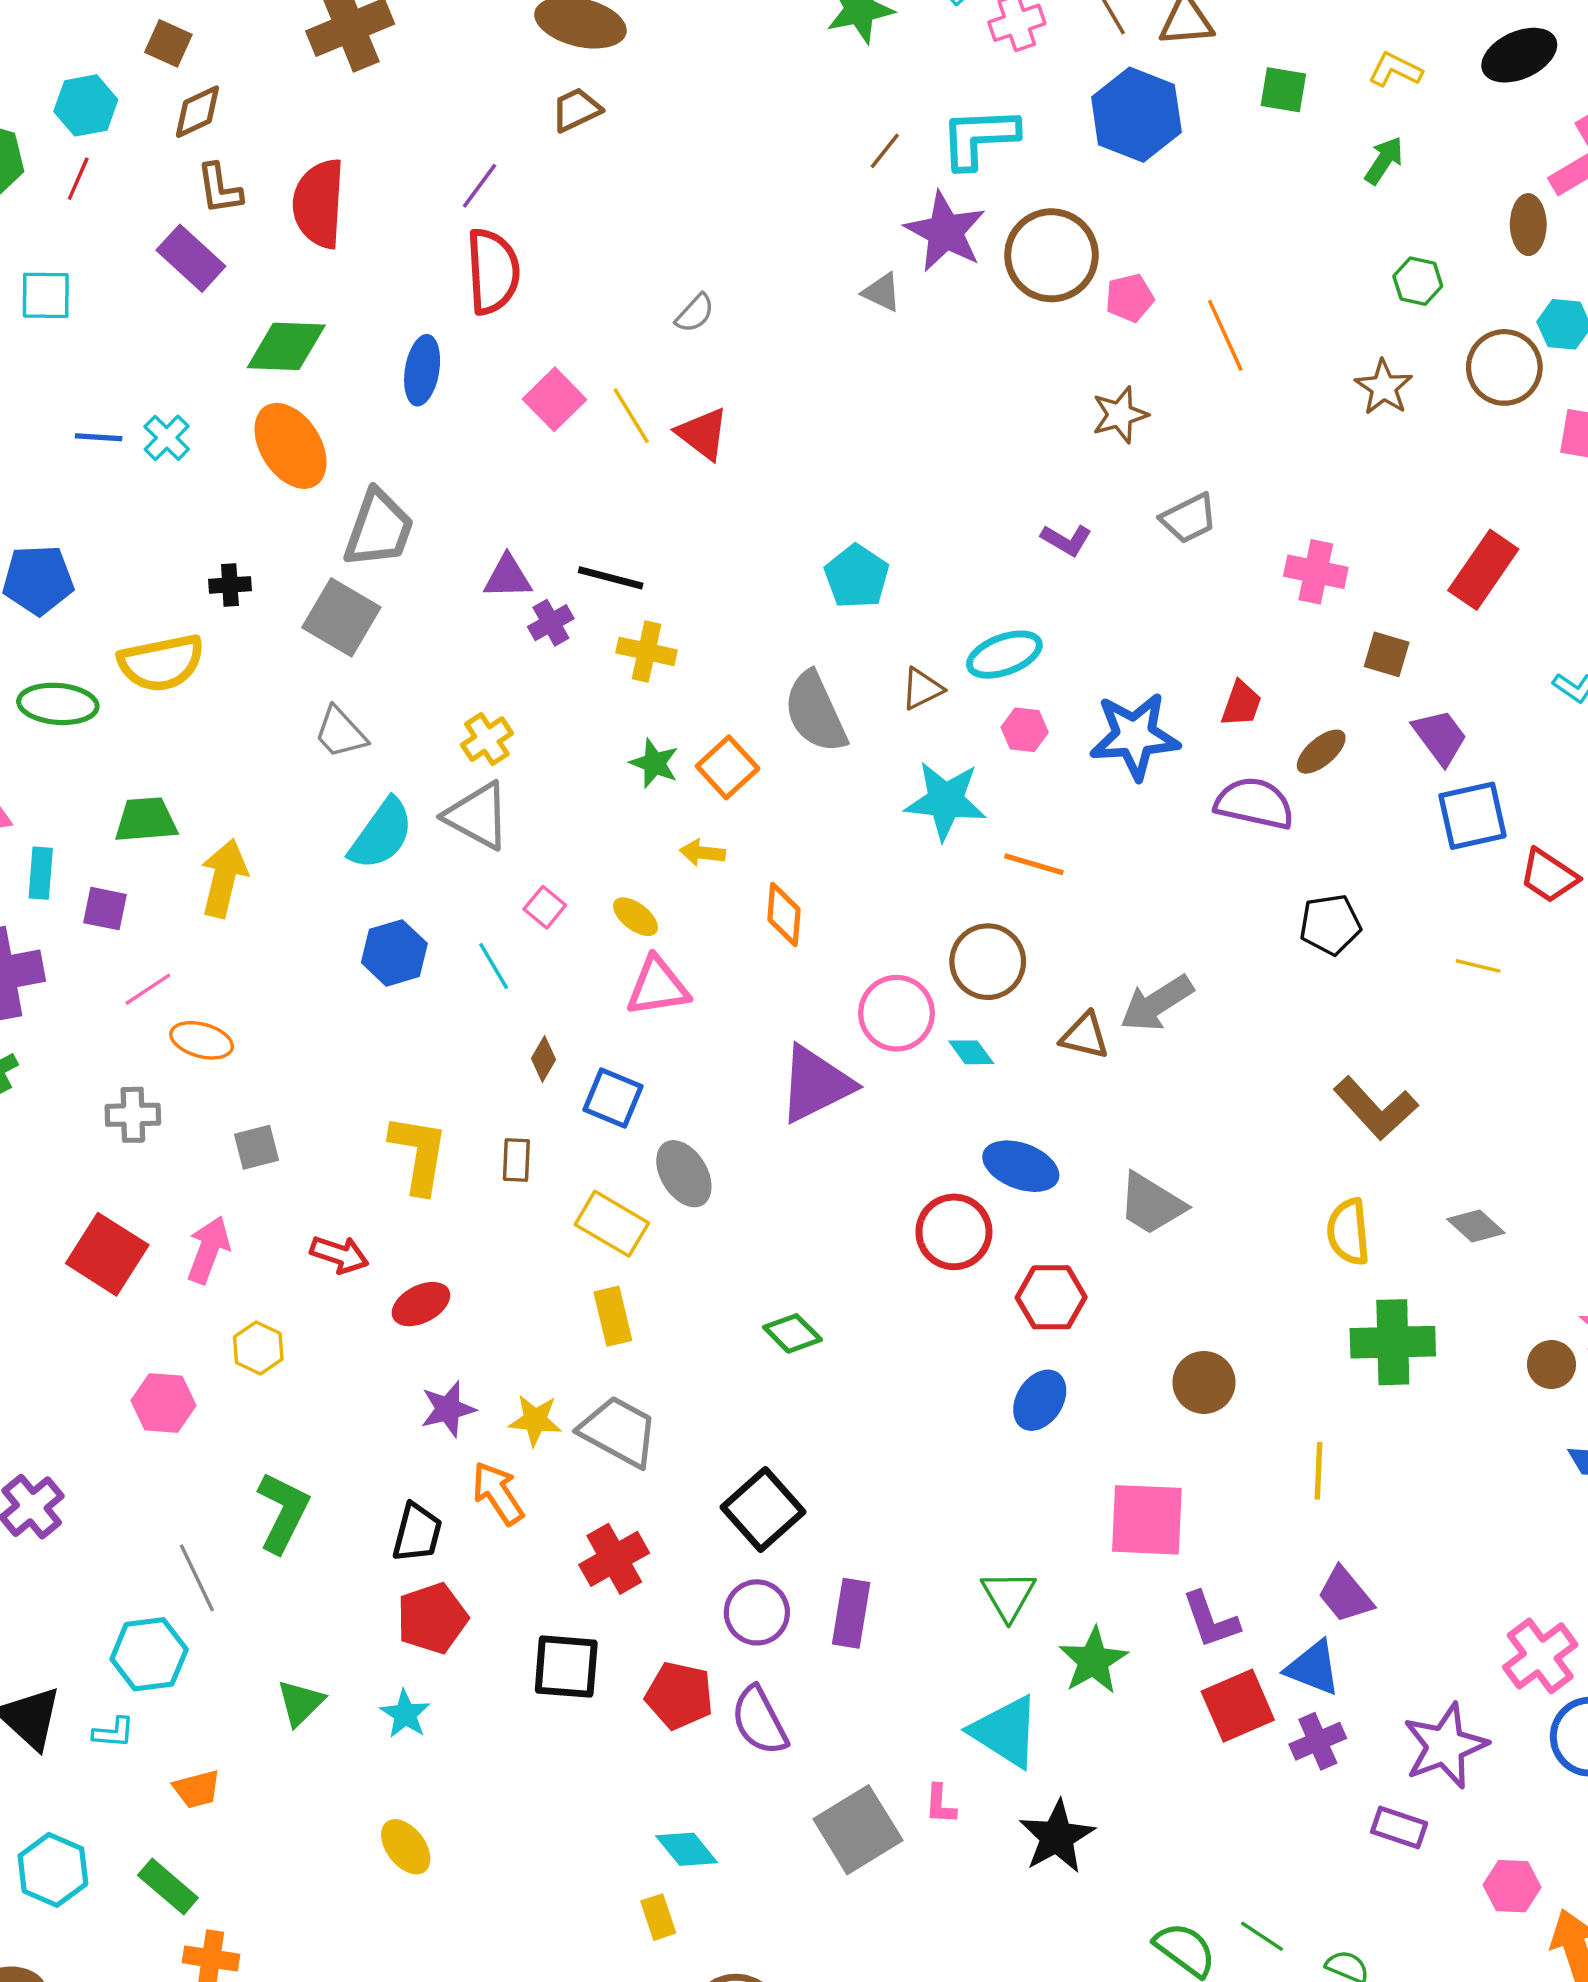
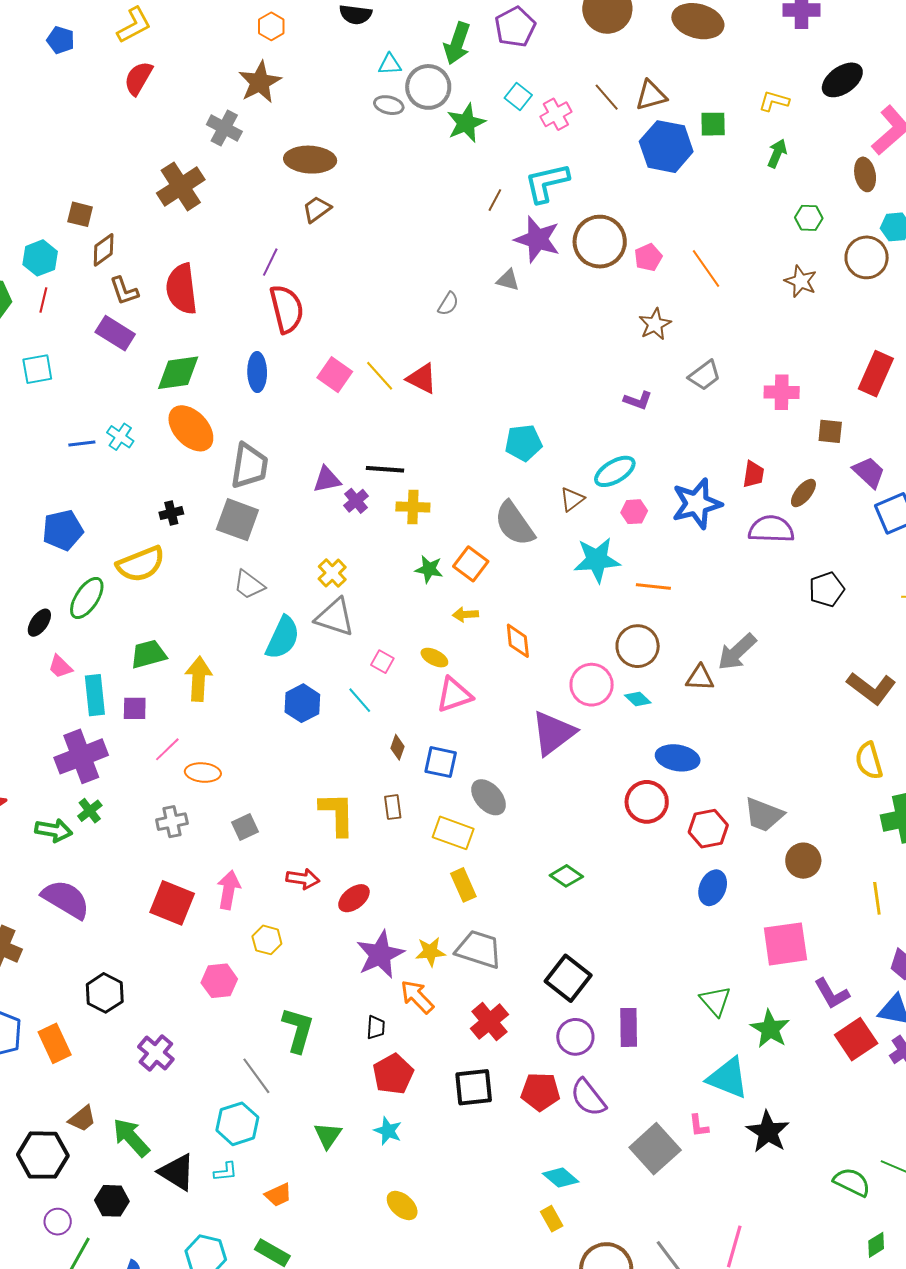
blue hexagon: (1136, 115) -> (666, 147), moved
gray semicircle: (695, 313) -> (448, 304), moved
cyan pentagon: (857, 576) -> (523, 443), turned -30
green ellipse: (58, 704) -> (87, 598), turned -51
cyan rectangle: (41, 873) -> (95, 695), size x1.4
gray trapezoid: (1151, 1204) -> (764, 815), moved
purple star: (448, 1409) -> (380, 954), size x1.5
black trapezoid: (417, 1533) -> (376, 1027), size x0.7

